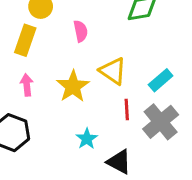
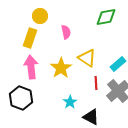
pink arrow: (27, 85) -> (31, 67), size x1.6

